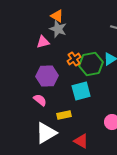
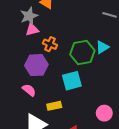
gray star: (58, 29) -> (29, 16), moved, turned 30
orange cross: (74, 59) -> (50, 44), moved, turned -32

